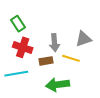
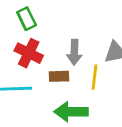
yellow line: (71, 58) -> (95, 77), turned 72

